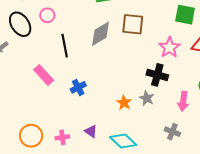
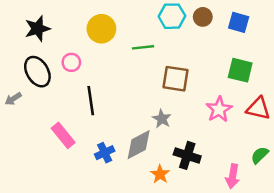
gray diamond: (101, 34) -> (139, 145), moved
black cross: (157, 75) -> (187, 155), moved
gray star: (147, 98) -> (162, 119), moved

